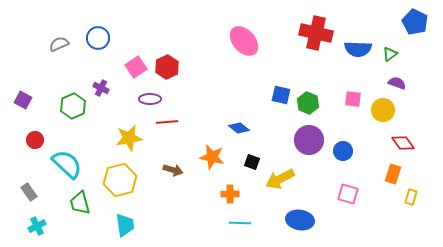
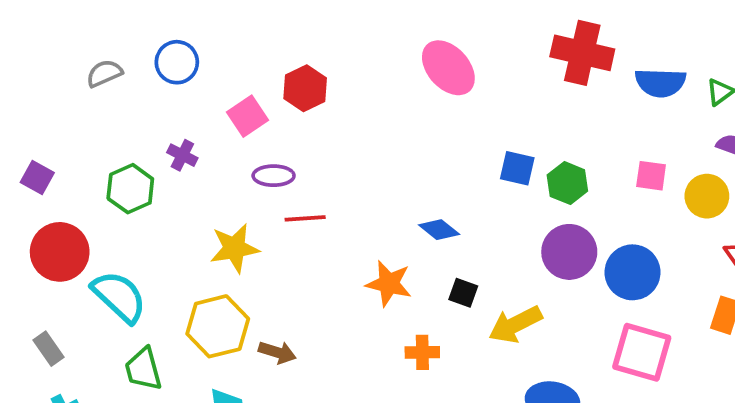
red hexagon: (167, 67) -> (305, 88), moved
red circle: (35, 140) -> (60, 252), size x1.8
blue circle: (343, 151) -> (632, 272), size x1.5
brown arrow: (173, 170) -> (277, 352), moved
pink square: (348, 194) -> (642, 352), size x1.5

